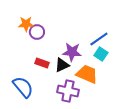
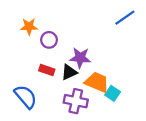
purple circle: (37, 32) -> (49, 40), moved
blue line: (99, 39) -> (125, 18), moved
cyan square: (101, 54) -> (113, 93), moved

